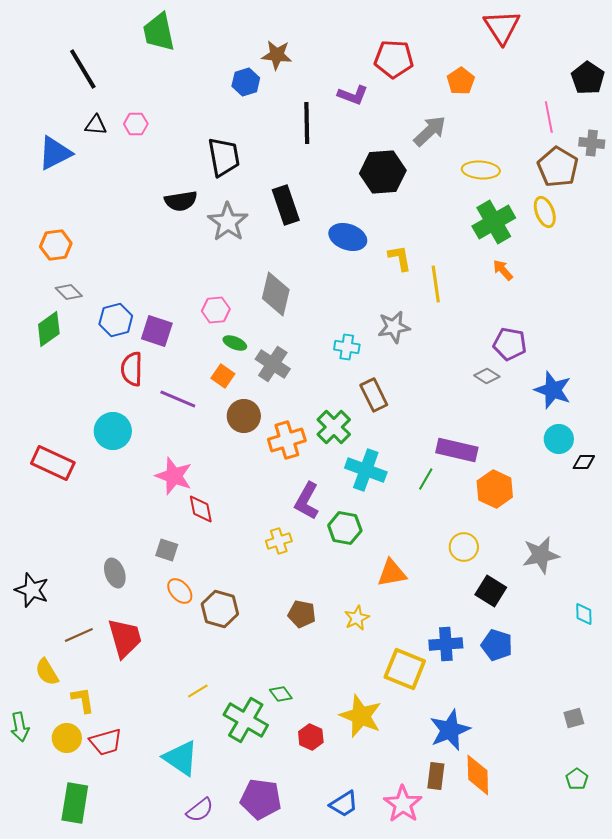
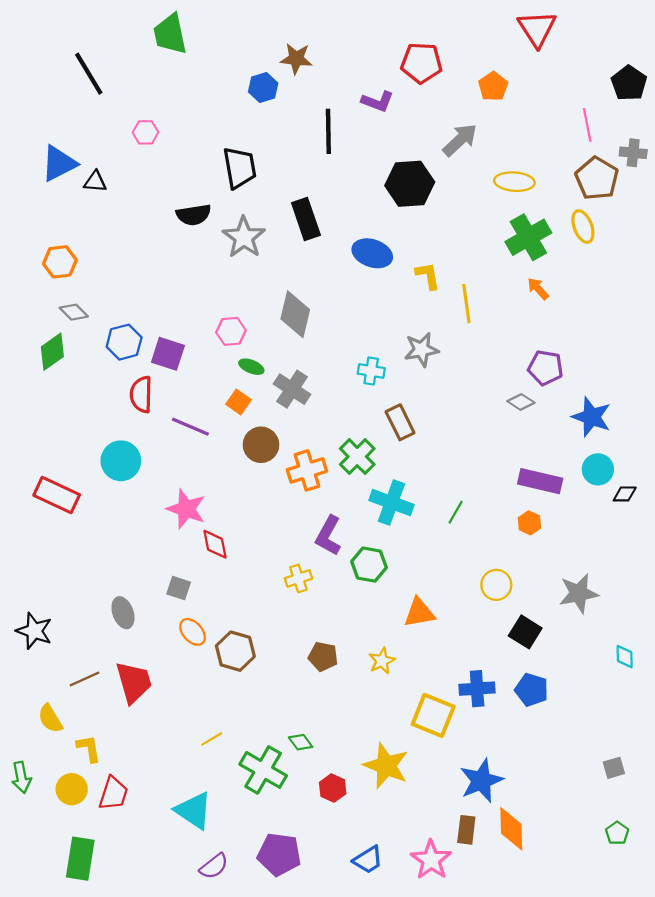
black triangle: (96, 125) -> (95, 182), moved
purple rectangle: (457, 450) -> (540, 481), moved
orange hexagon: (495, 489) -> (529, 523), size x0.6
red trapezoid: (106, 742) -> (113, 793), turned -56

